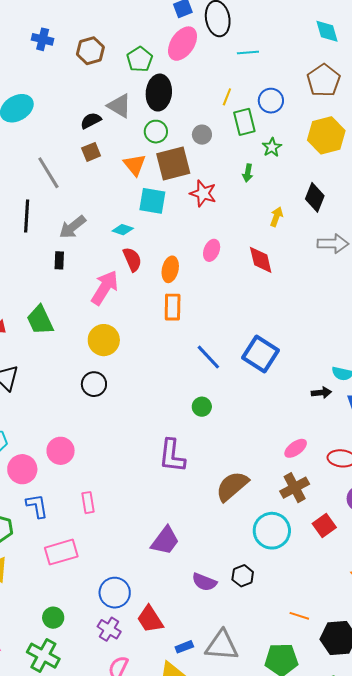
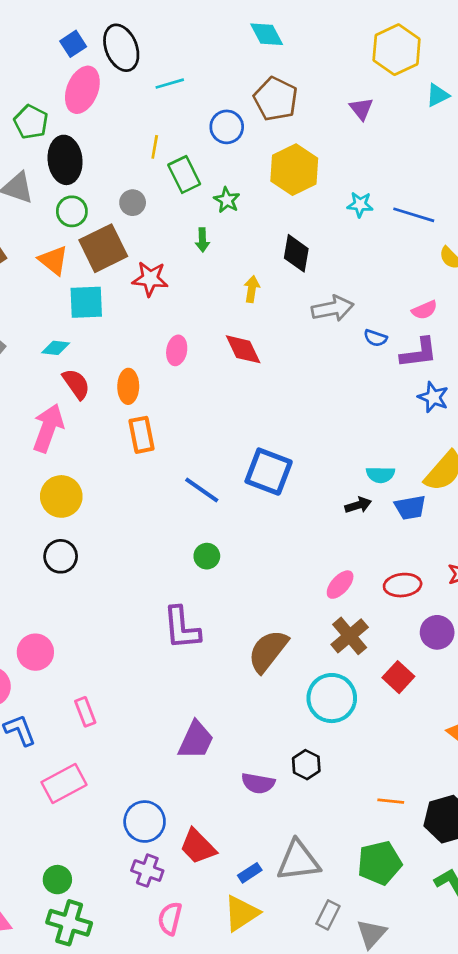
blue circle: (271, 101) -> (227, 127), moved
green circle: (53, 618) -> (57, 880), moved

